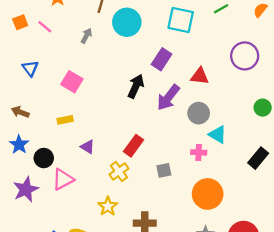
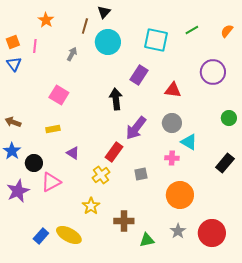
pink line: (45, 27) -> (35, 46), turned 56
blue triangle: (30, 68) -> (14, 64), moved
black arrow: (136, 86) -> (116, 99), turned -30
purple arrow: (168, 97) -> (136, 128), moved

